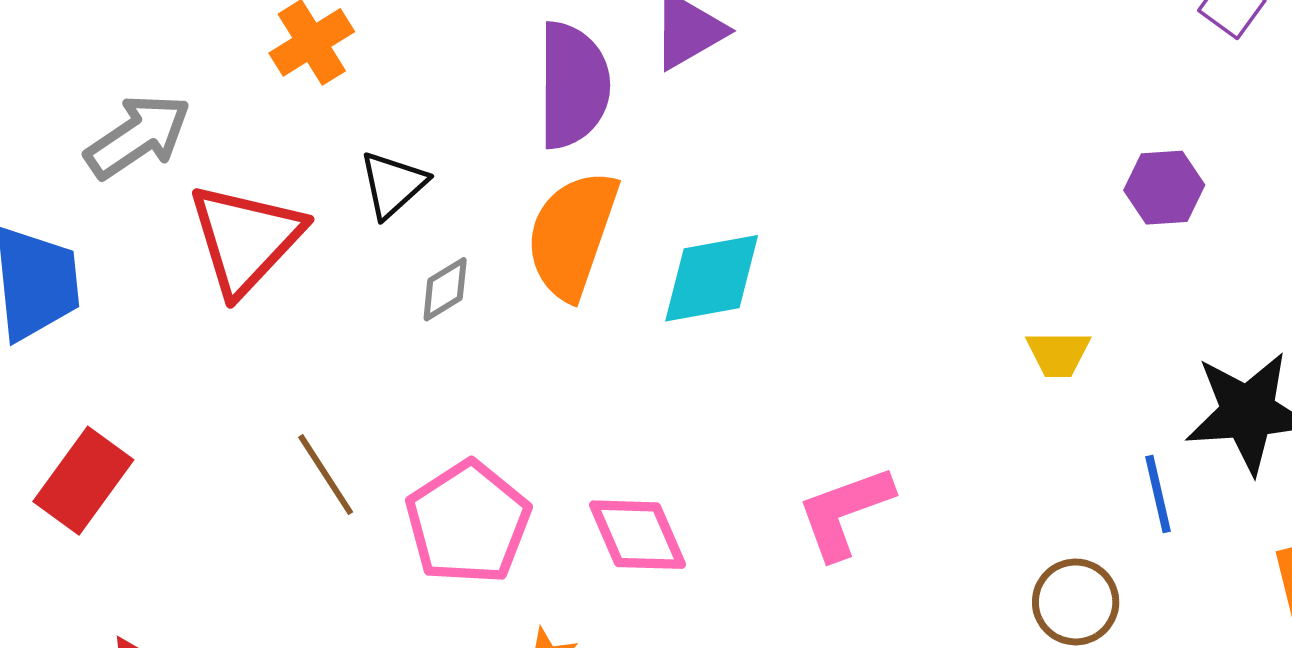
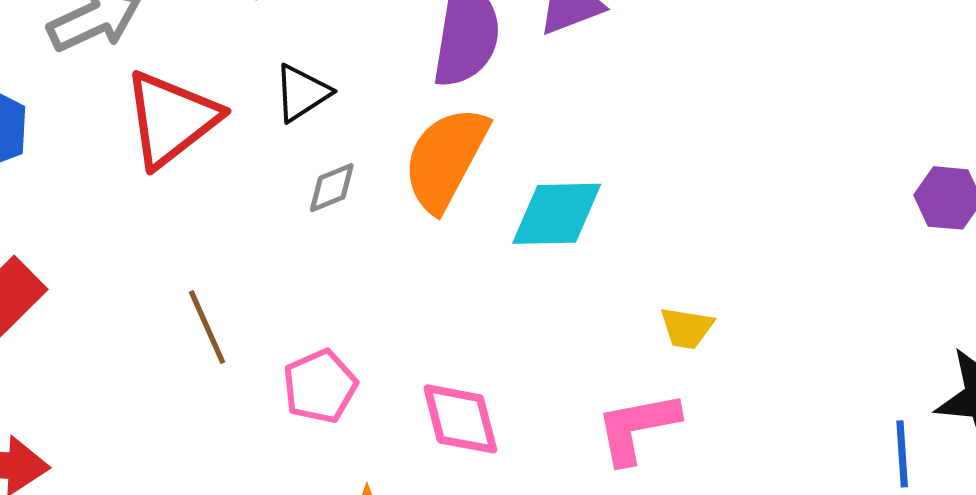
yellow trapezoid: (1058, 354) -> (687, 328), moved
pink pentagon: (468, 523) -> (320, 386), size x0.7

